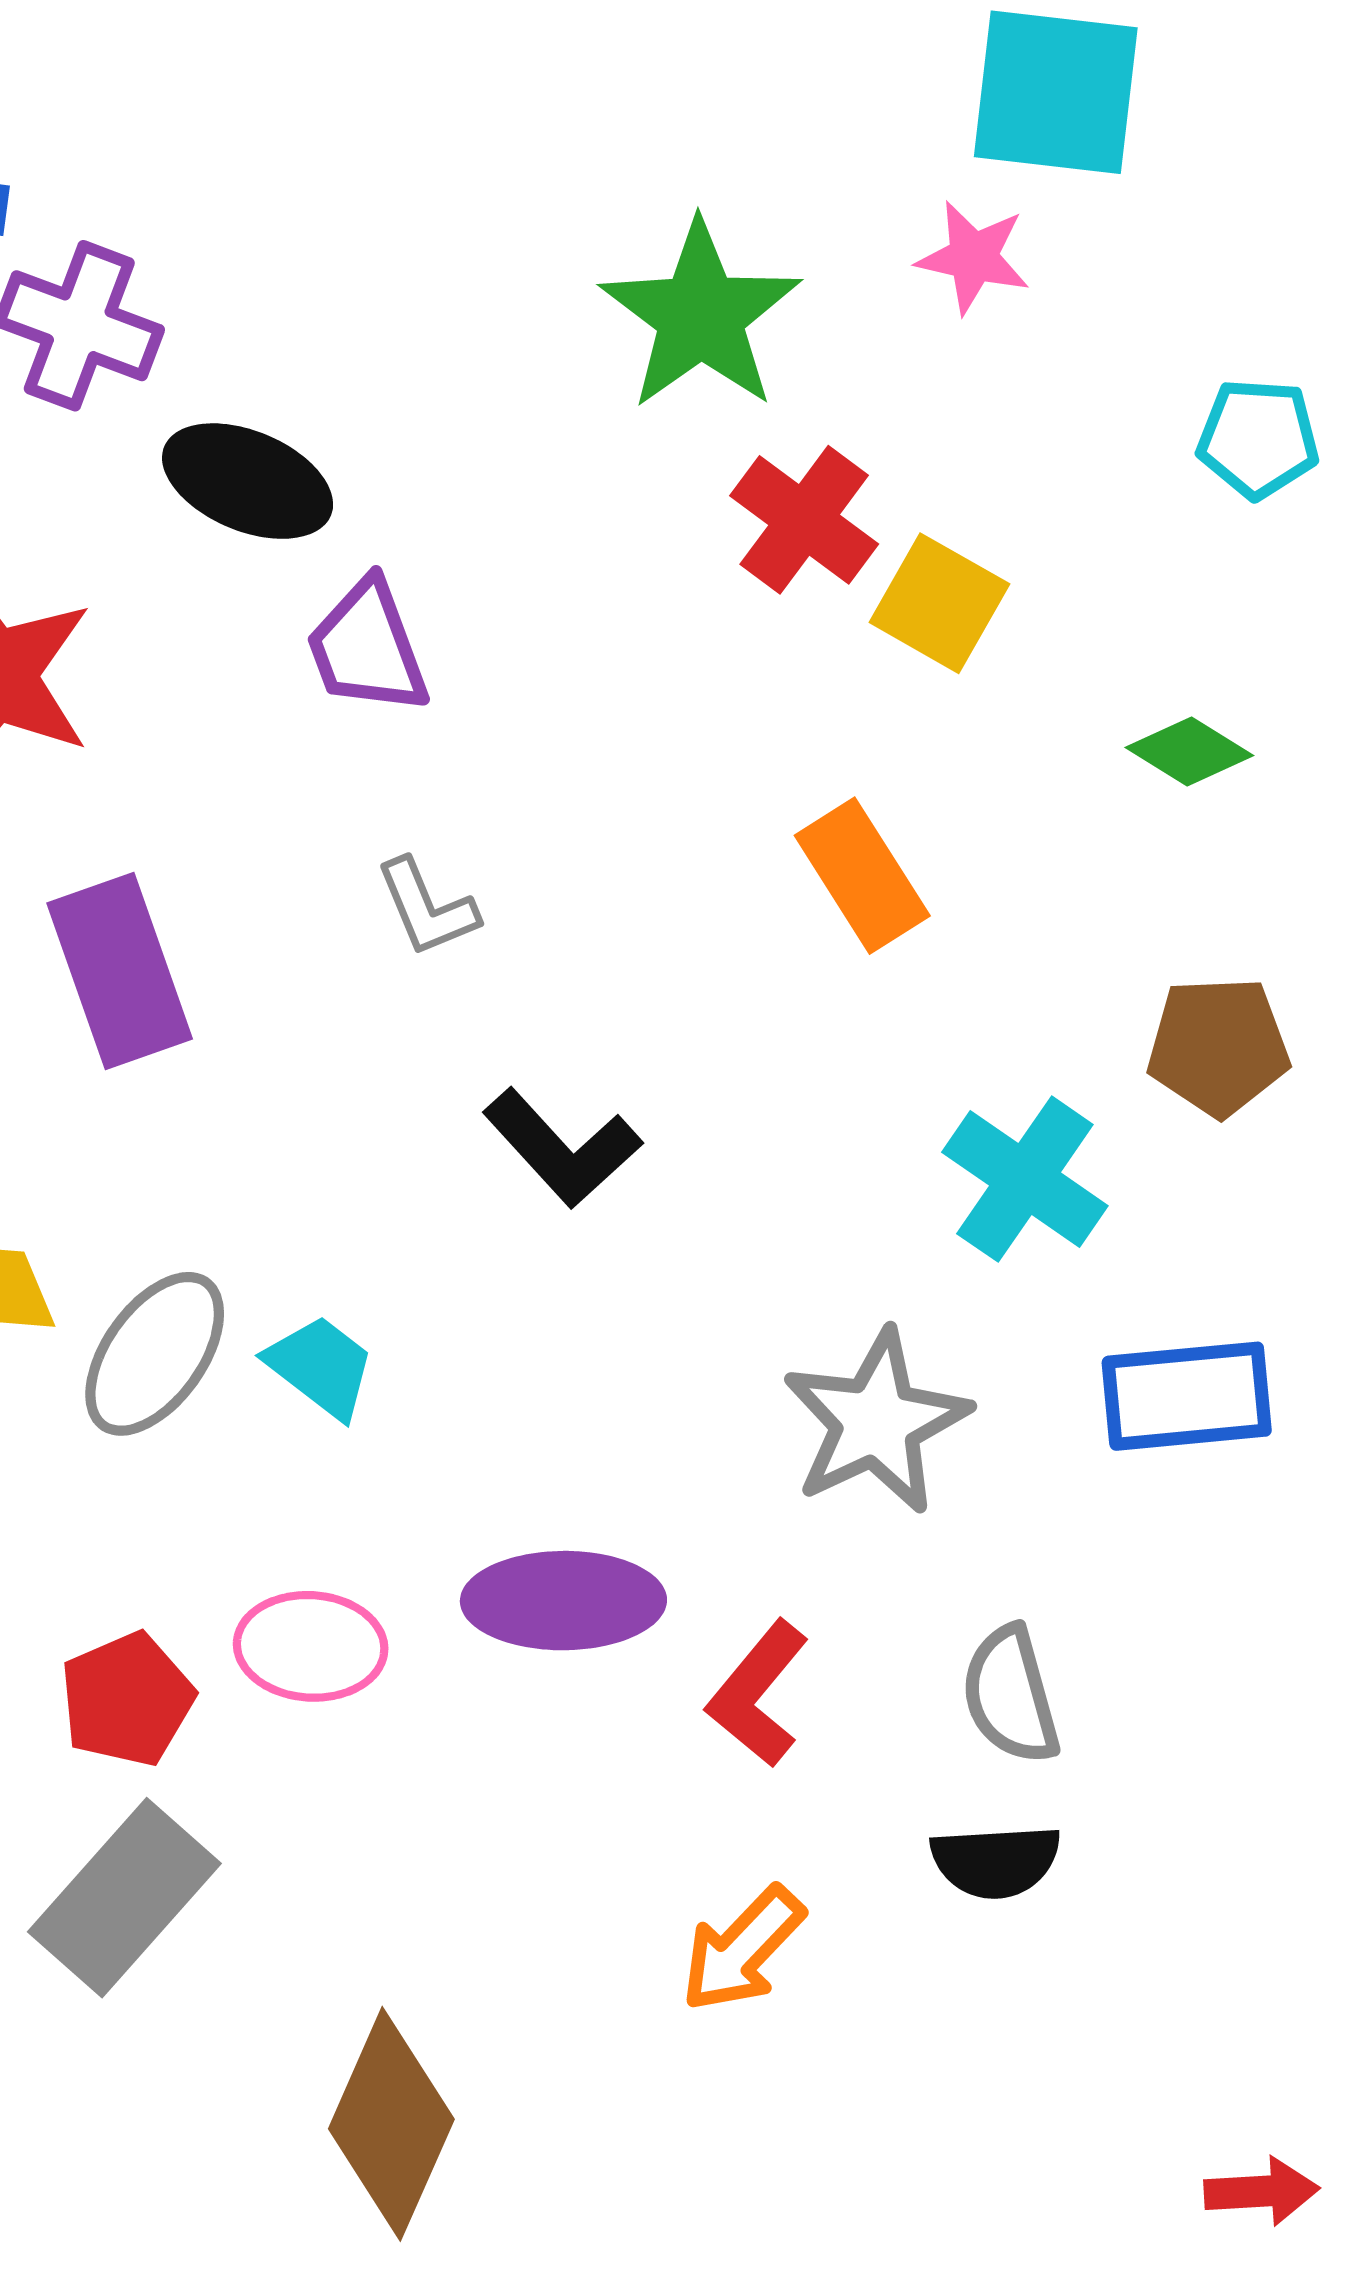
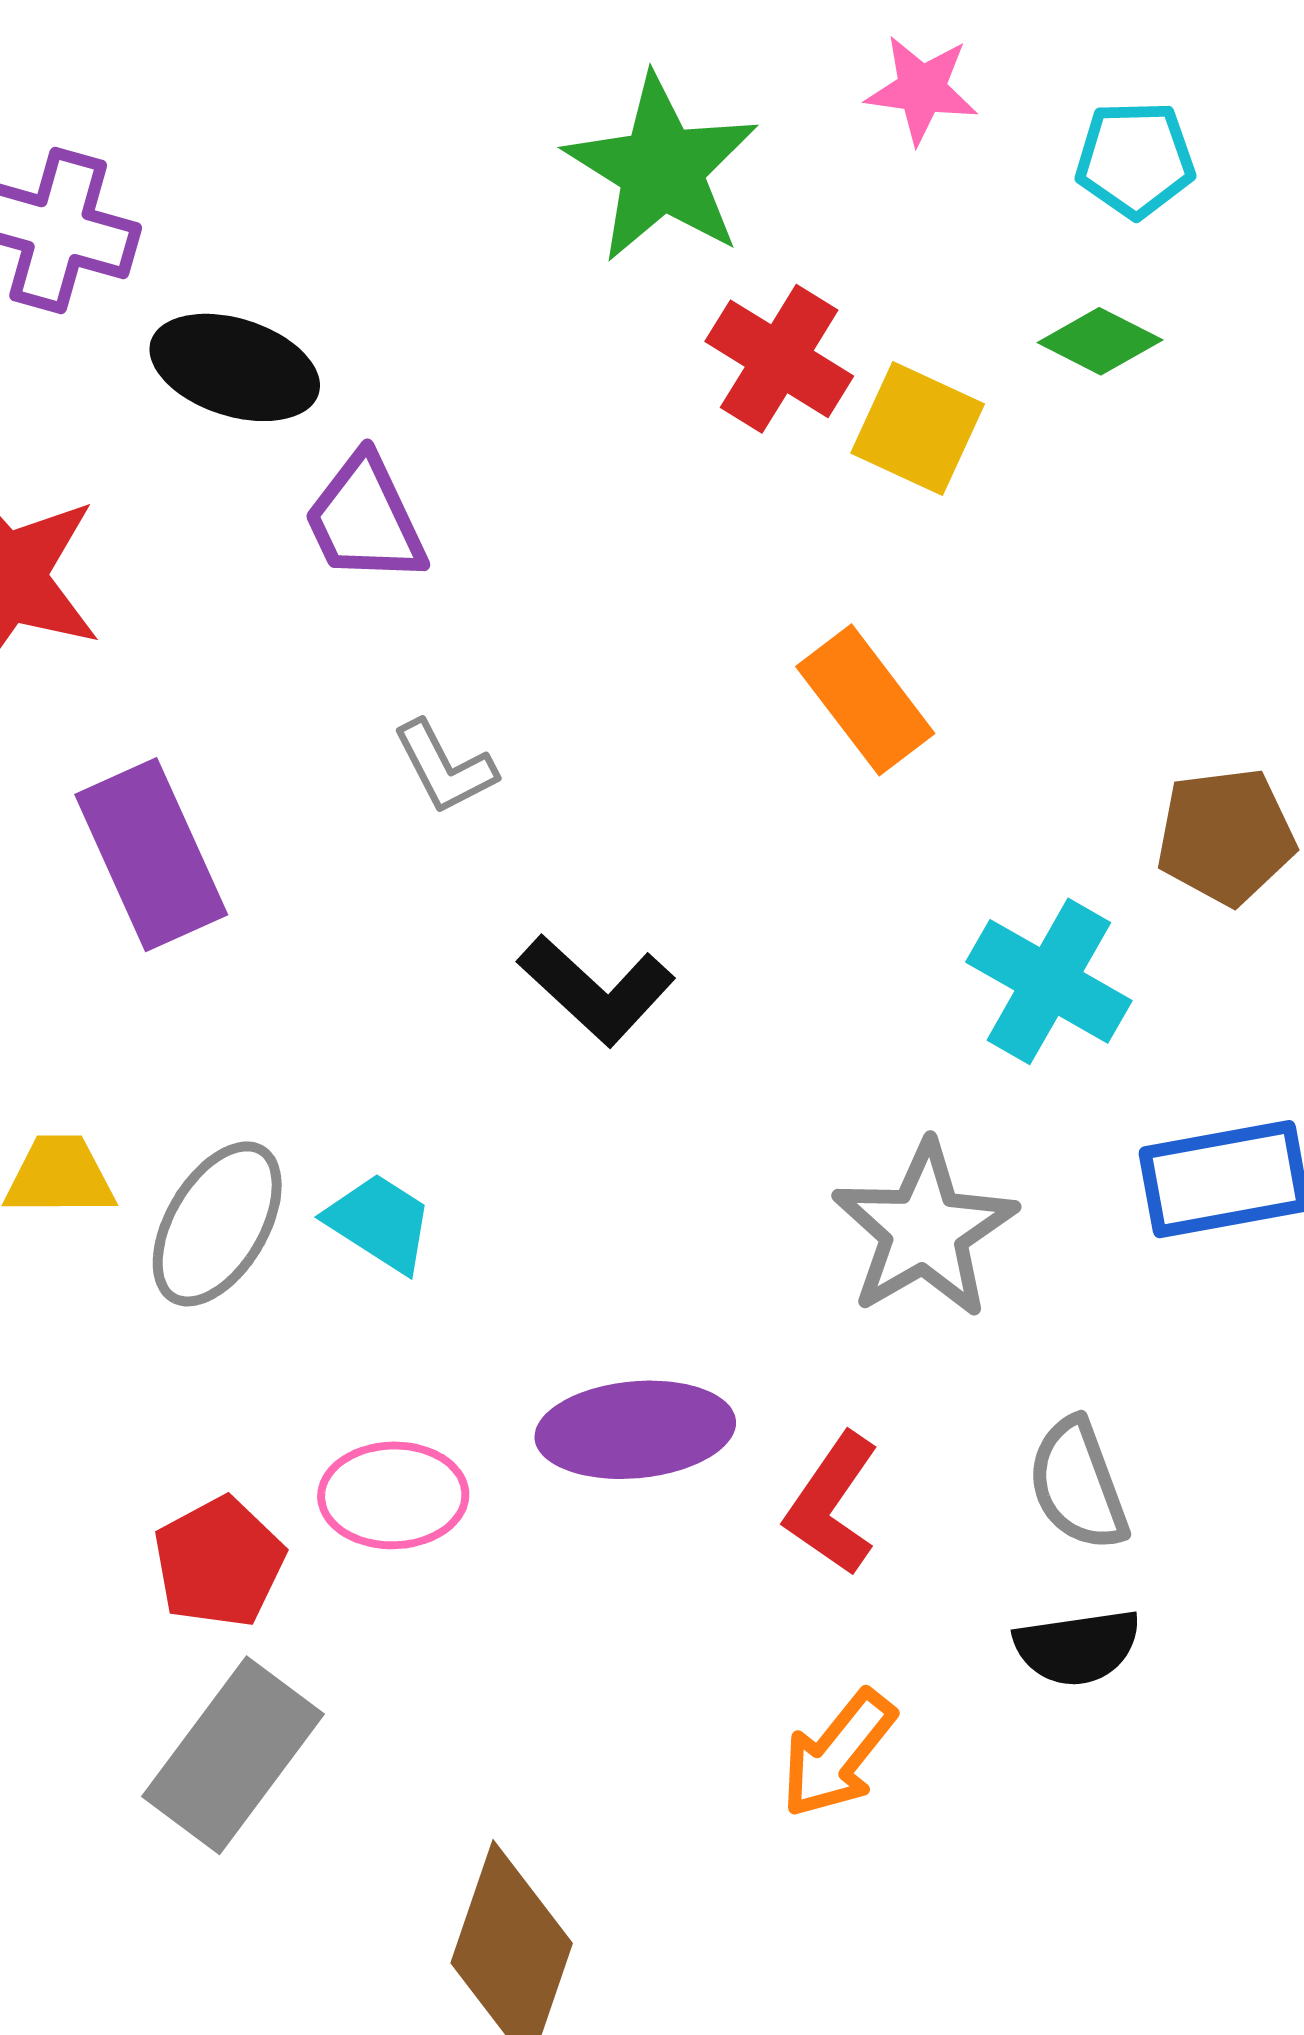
cyan pentagon: (1258, 438) -> (1135, 159), moved
green diamond: (1189, 751) -> (1100, 341), moved

